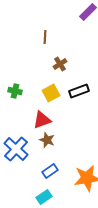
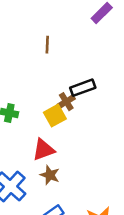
brown cross: (60, 64) -> (66, 102), moved
black rectangle: (79, 91) -> (83, 88), moved

